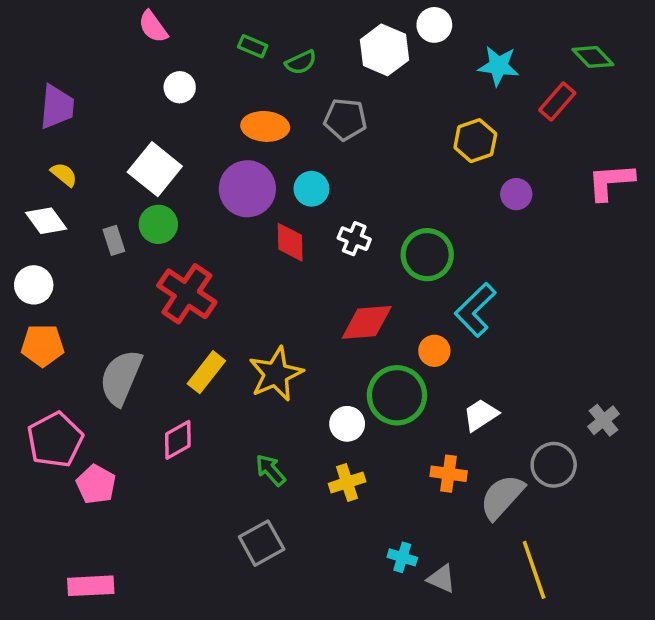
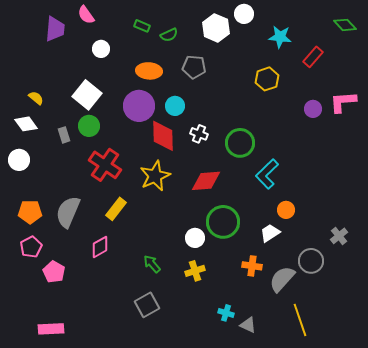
green diamond: (593, 57) -> (345, 25), moved
purple trapezoid: (57, 107) -> (55, 29), moved
purple circle: (516, 194) -> (313, 109), moved
red diamond: (290, 242) -> (163, 136), size x1.4
orange pentagon: (43, 345) -> (30, 212), moved
orange circle: (434, 351) -> (286, 210), moved
yellow star: (276, 374) -> (155, 176), moved
pink pentagon: (55, 440) -> (31, 247), size x0.7

